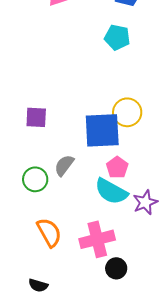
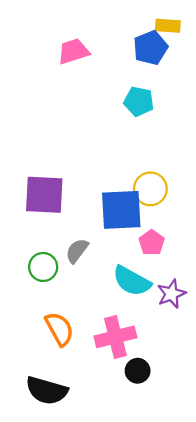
purple square: (36, 117) -> (44, 195), size x1.6
pink pentagon: (117, 167) -> (152, 243), moved
black semicircle: (38, 285) -> (47, 391), size x1.8

